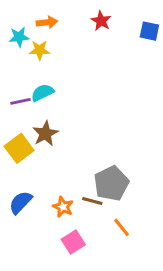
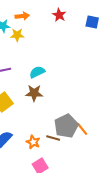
cyan semicircle: (42, 93) -> (37, 72), moved
brown star: (45, 134) -> (34, 93), moved, turned 30
orange line: (122, 227) -> (82, 129), moved

